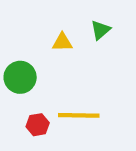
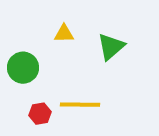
green triangle: (100, 30) -> (111, 47), moved, size x1.4

